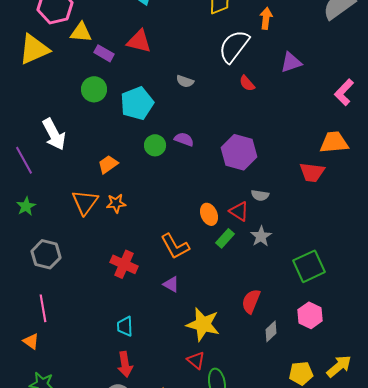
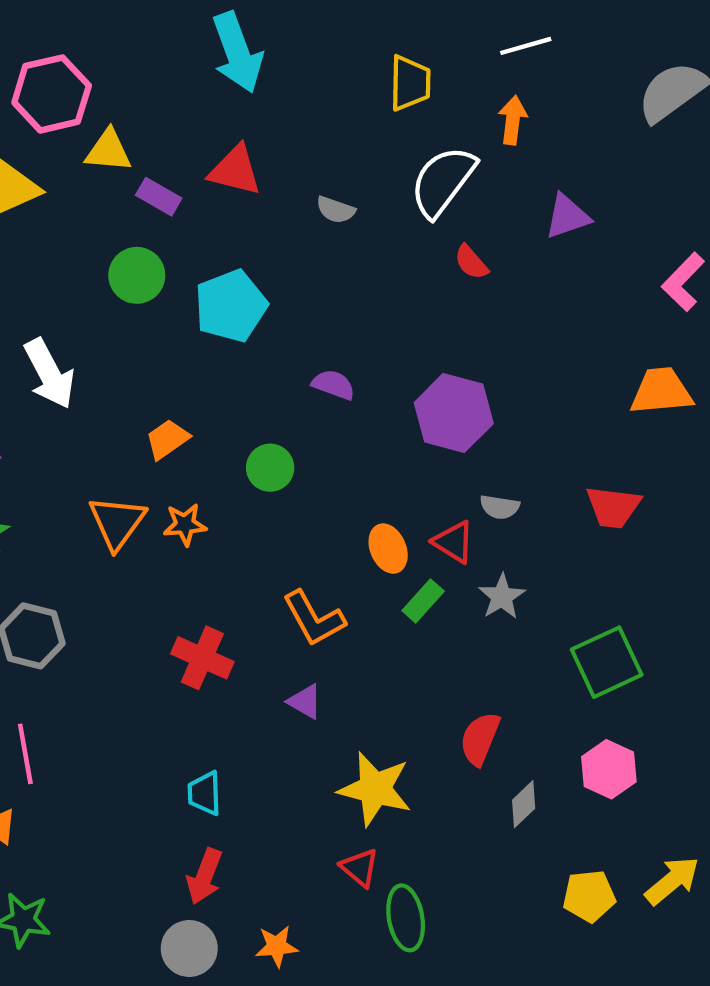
gray semicircle: (185, 81) -> (336, 210), moved
green circle: (155, 145) -> (270, 468), moved
red trapezoid: (312, 172) -> (613, 507), moved
red arrow: (125, 364) -> (205, 876), turned 30

